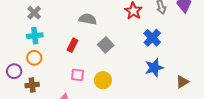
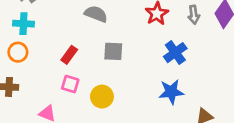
red rectangle: (73, 45) -> (69, 55), moved
gray square: (106, 45) -> (113, 51), turned 35

